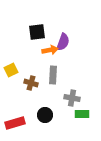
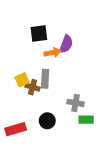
yellow square: (11, 70) -> (22, 80), moved
gray rectangle: (53, 75) -> (45, 79), moved

